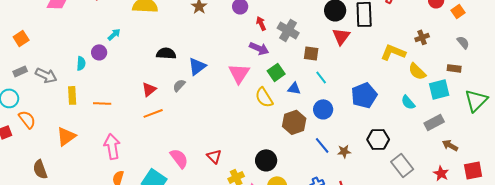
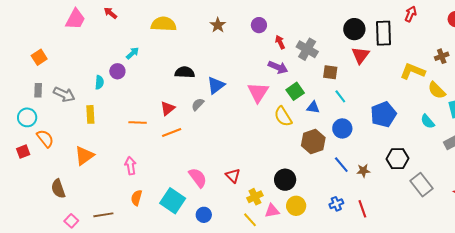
gray rectangle: (20, 71) -> (38, 90), turned -64
orange line: (102, 103) -> (138, 122), moved
pink arrow: (112, 146) -> (130, 166), size x0.7

